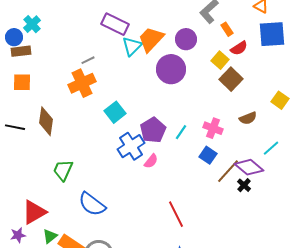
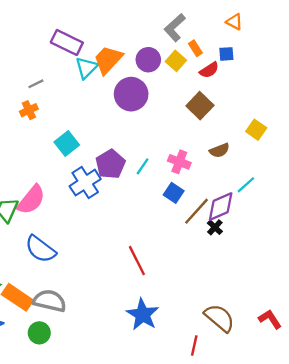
blue square: (272, 34) -> (226, 54), moved, size x0.5
yellow square: (220, 60) -> (176, 61), moved
orange cross: (82, 83) -> (29, 110), size x0.6
pink semicircle: (151, 161) -> (31, 200), moved, size x1.8
purple diamond: (249, 167) -> (221, 207), turned -64

